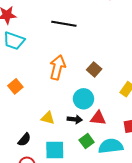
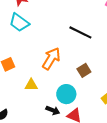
black line: (64, 24) -> (80, 32), moved
yellow triangle: (48, 118) -> (31, 85), moved, turned -32

